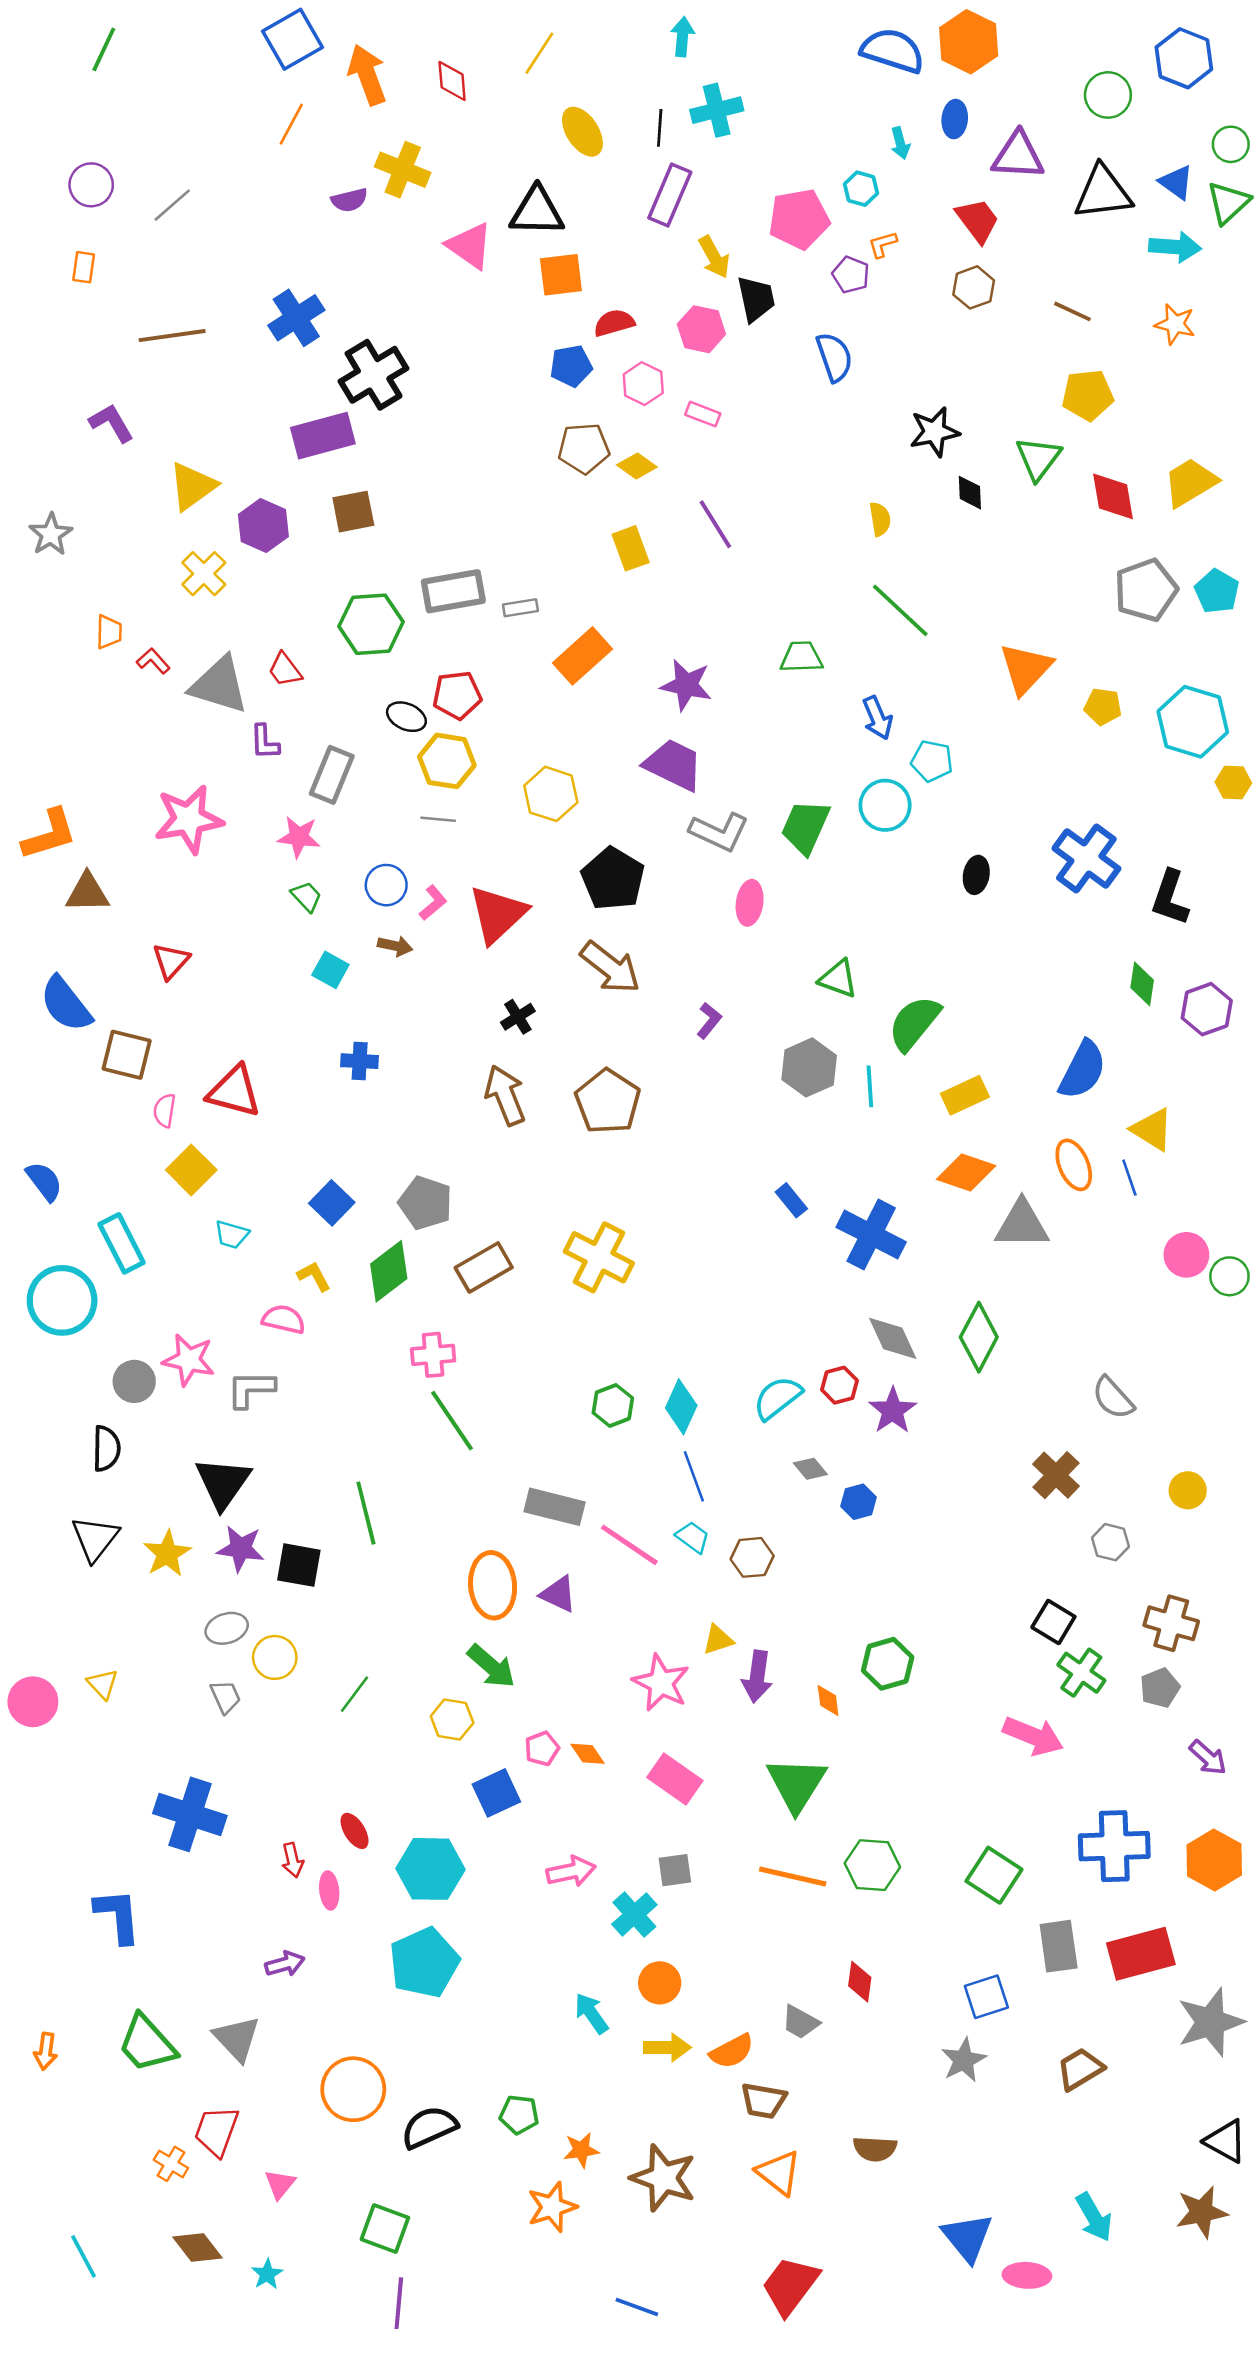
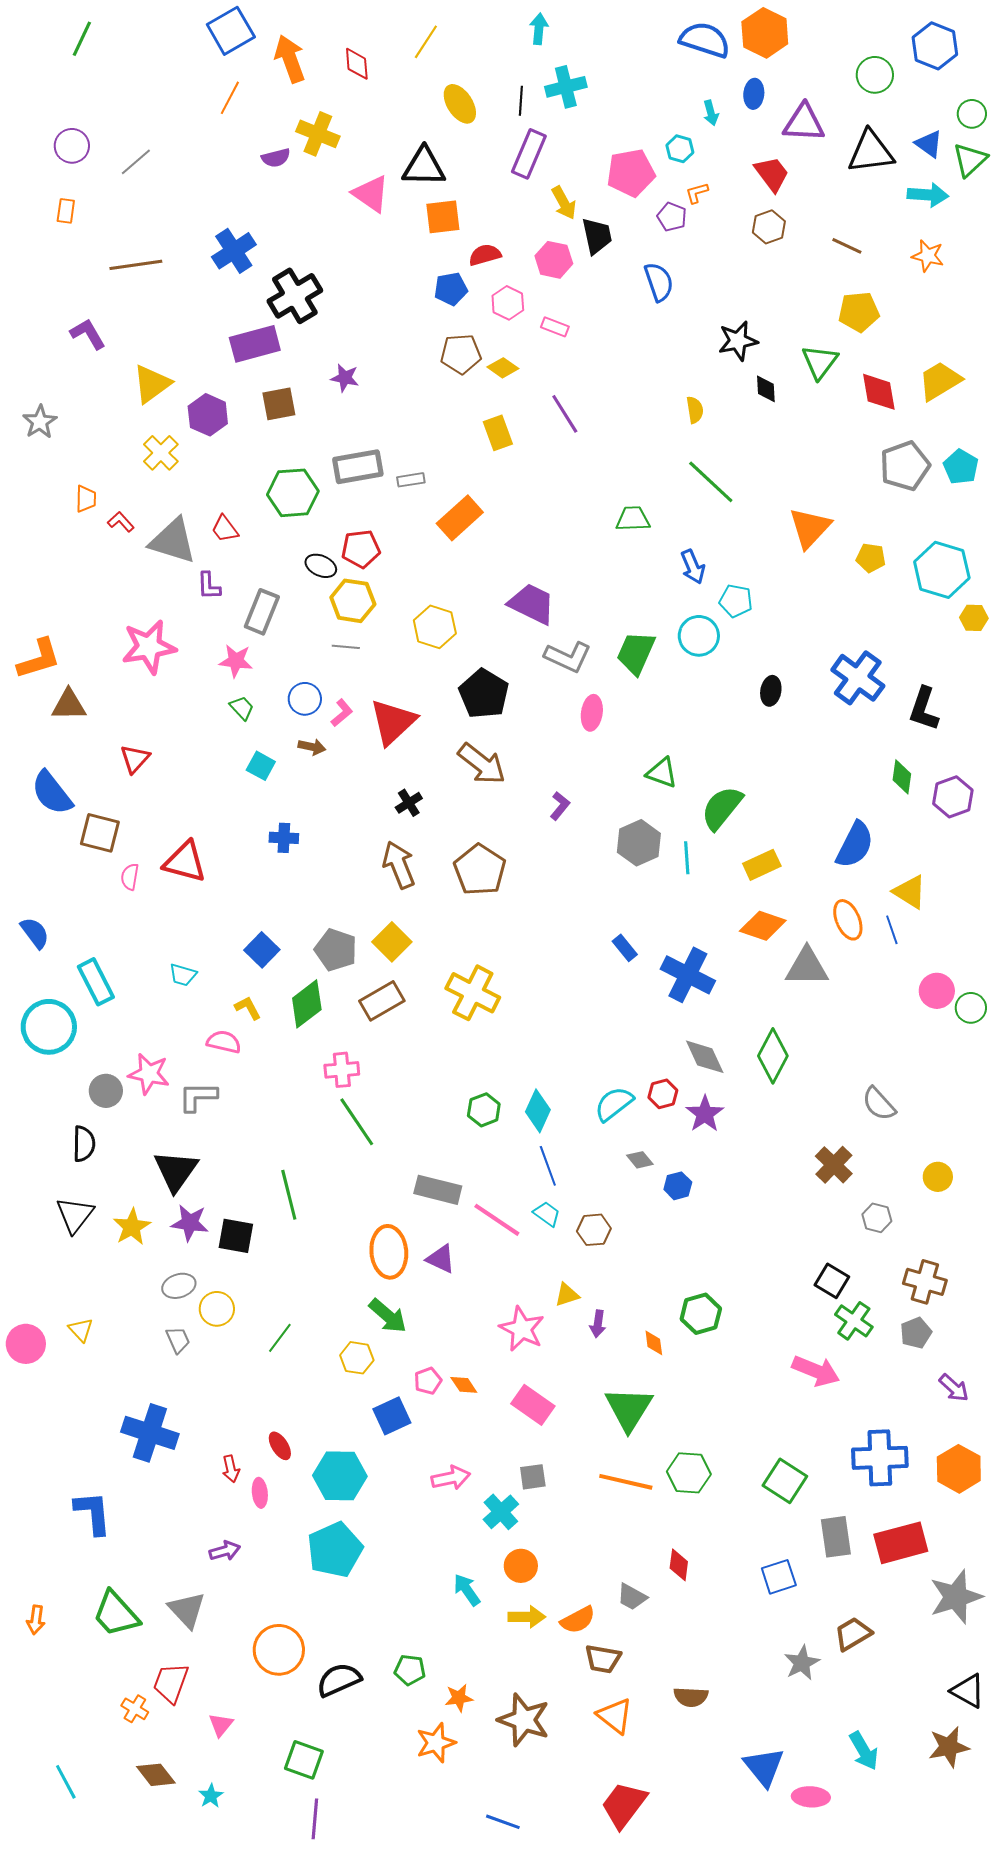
purple star: (686, 685) -> (345, 378), moved, size x0.7
yellow square: (191, 1170) -> (392, 942), moved
purple arrow: (757, 1676) -> (598, 1324), size x0.7
gray star: (964, 2060) -> (802, 1663), moved

